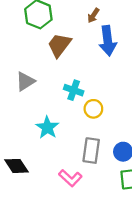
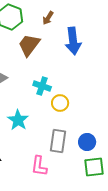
brown arrow: (93, 15) -> (48, 18), moved
pink L-shape: (70, 178) -> (39, 166), turned 55

